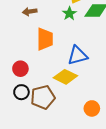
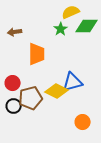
brown arrow: (30, 12) -> (15, 32), moved
blue triangle: (78, 55) -> (73, 82), moved
brown pentagon: (43, 97) -> (31, 98), moved

